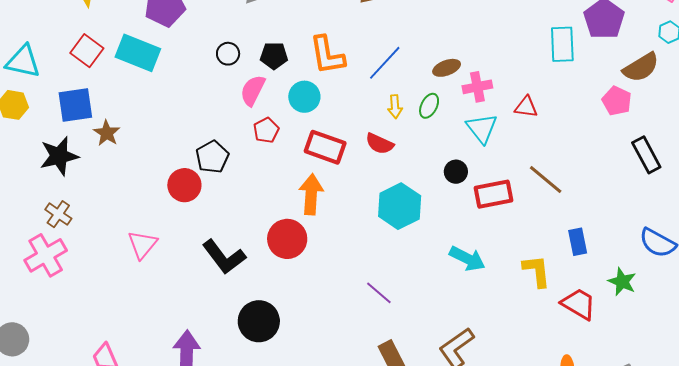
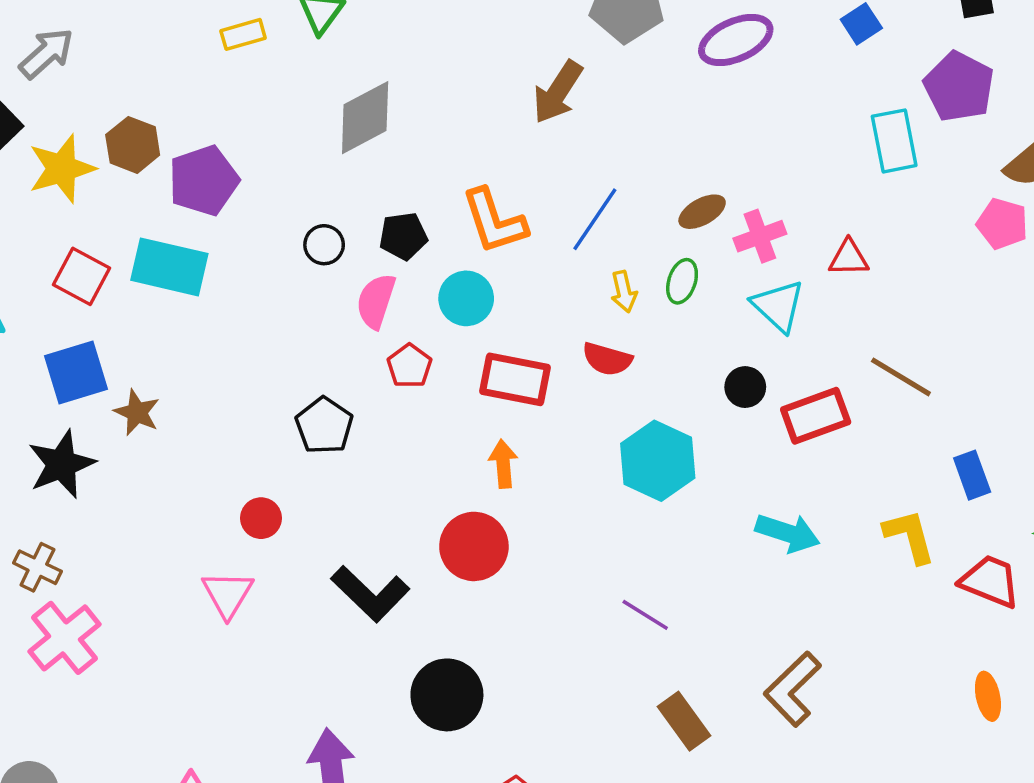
red circle: (184, 185) -> (261, 518), moved, size x0.7
orange arrow: (311, 194) -> (503, 464), size x0.7
brown cross: (58, 214) -> (37, 567), moved

